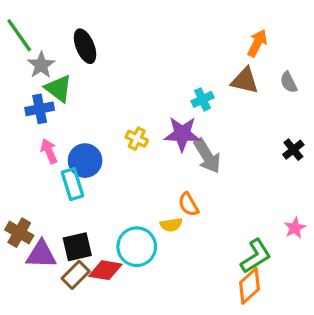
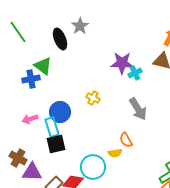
gray star: (41, 65) -> (80, 26), moved
purple star: (182, 134) -> (122, 63), moved
pink arrow: (49, 151) -> (30, 119), moved, turned -84
black square: (77, 247) -> (56, 144), moved

